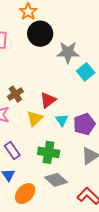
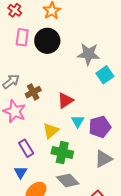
black circle: (40, 34) -> (47, 41), moved
yellow triangle: (35, 118) -> (51, 131), moved

